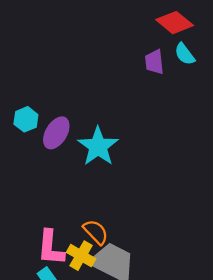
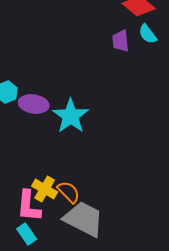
purple ellipse: (56, 133) -> (34, 104), turned 68
yellow cross: (81, 256) -> (45, 189), moved

